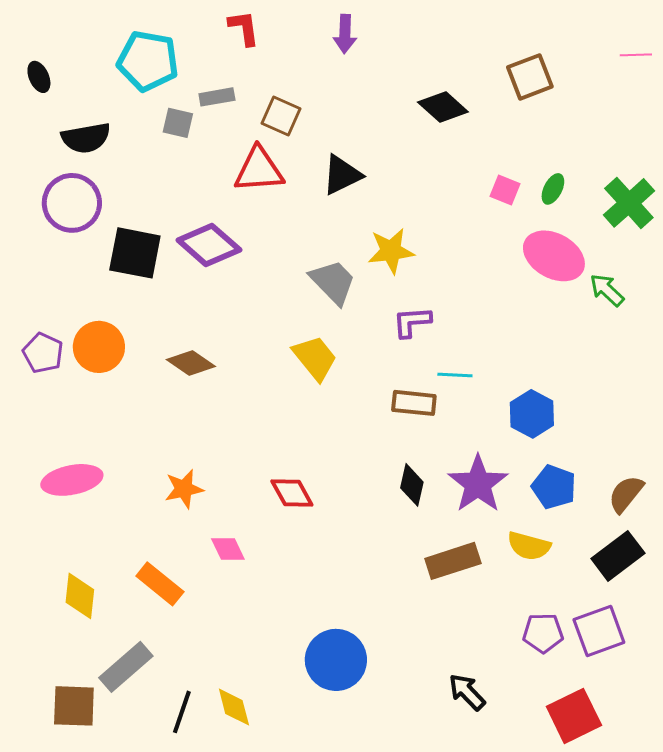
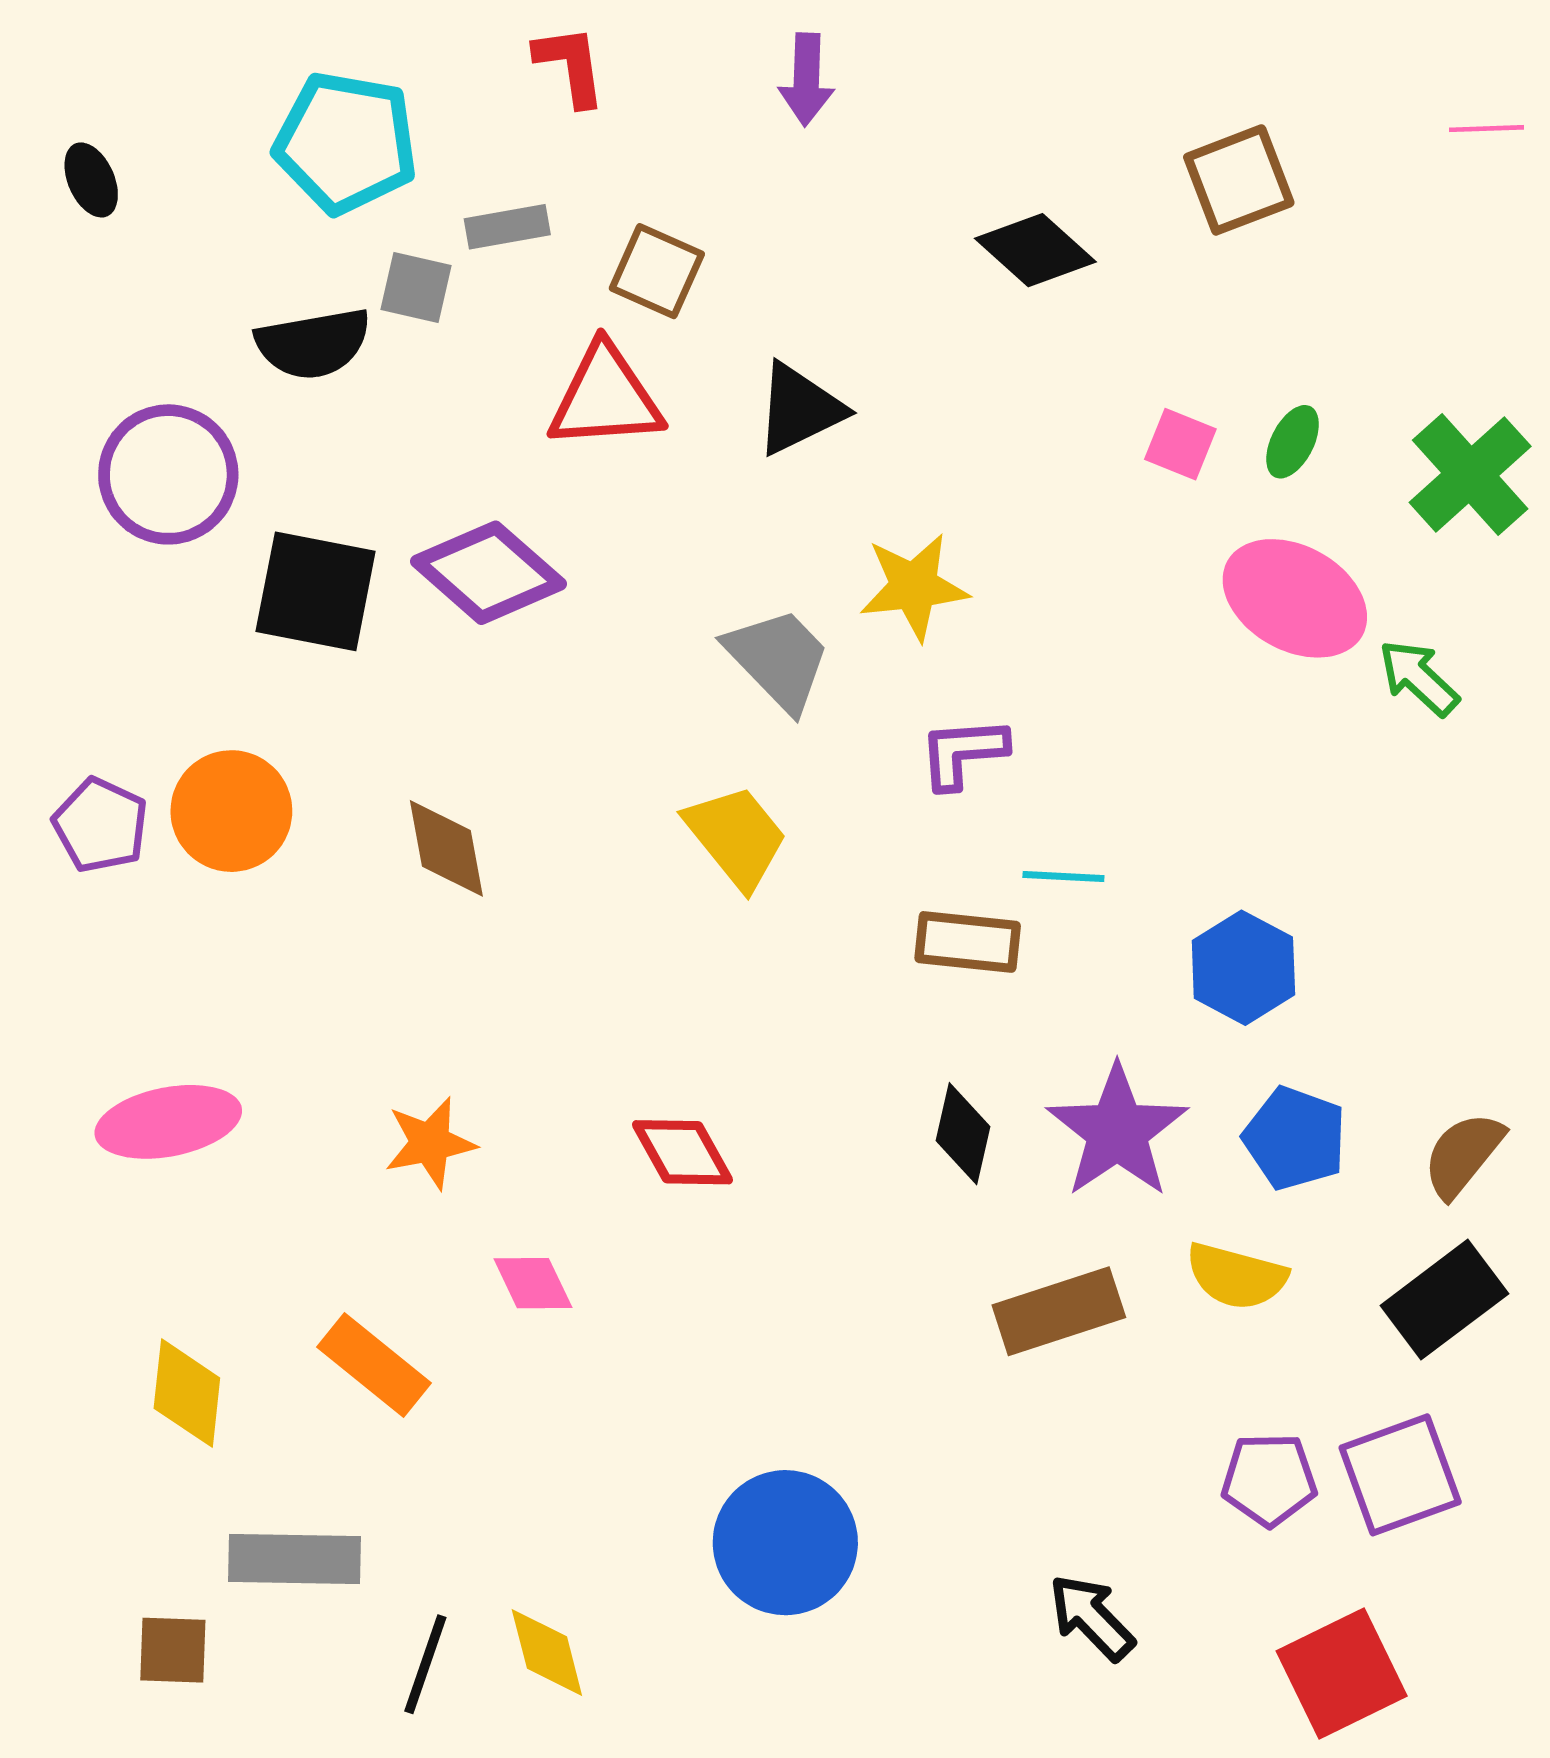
black semicircle: (86, 138) -> (313, 344), moved
brown diamond: (191, 363) -> (446, 848), turned 45
gray rectangle: (126, 667) -> (294, 1559), turned 42
brown square: (74, 706) -> (173, 1650), size x0.7

